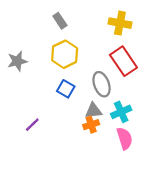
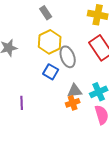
gray ellipse: (102, 84) -> (68, 57), moved
purple line: (32, 125) -> (22, 103), turned -48

